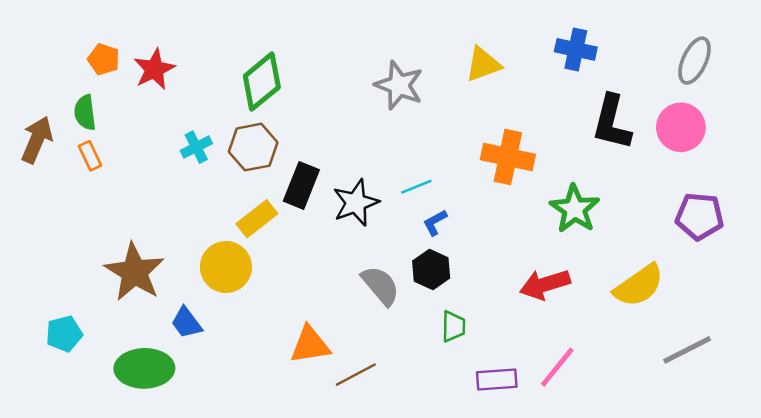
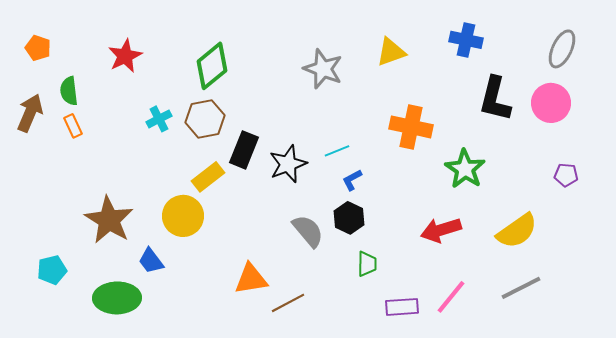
orange pentagon: (104, 59) -> (38, 48), moved
purple pentagon: (699, 216) -> (566, 175), size x0.6
gray line: (687, 350) -> (521, 288), moved

